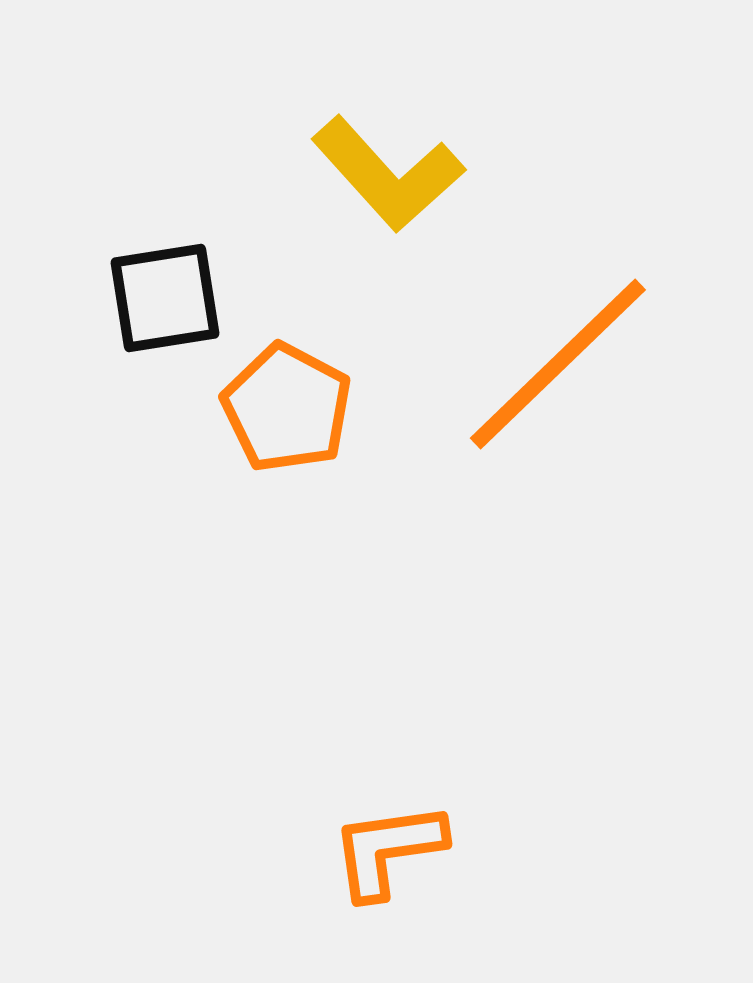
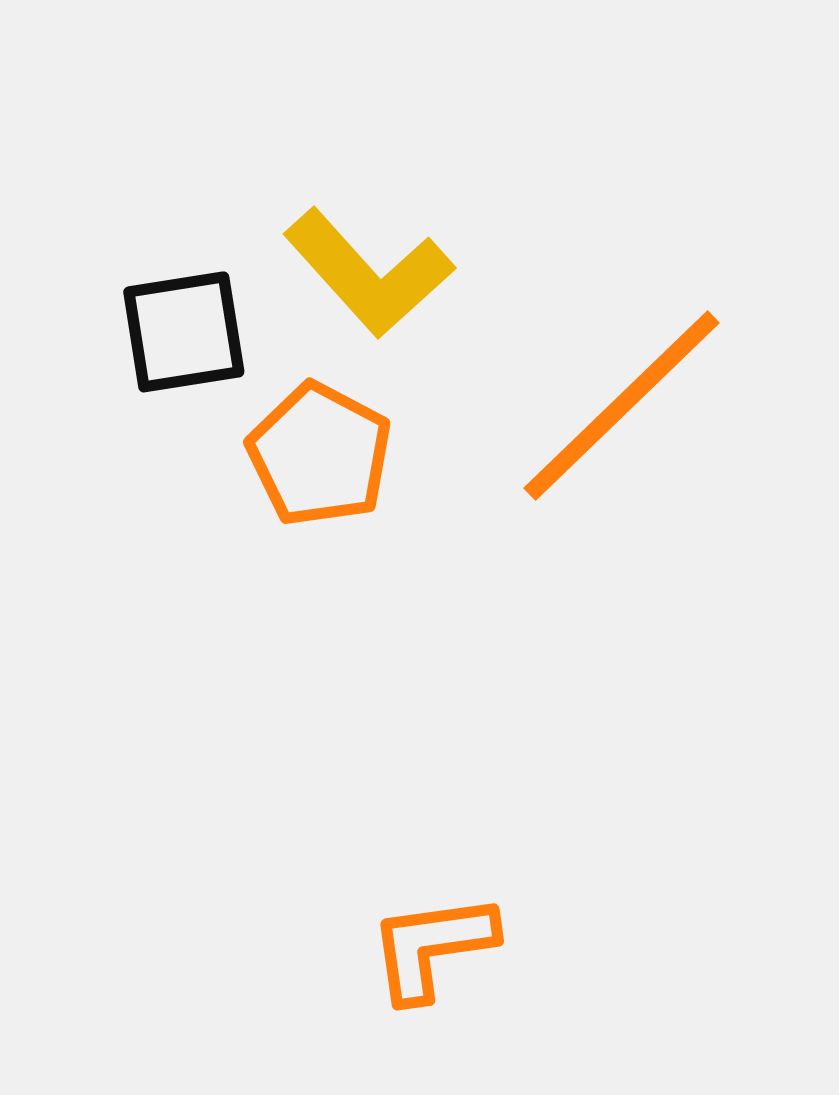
yellow L-shape: (388, 174) -> (369, 273), moved

